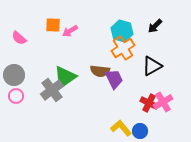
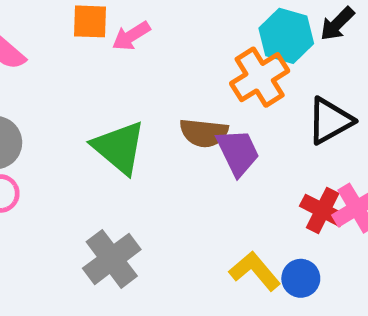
cyan hexagon: (122, 31) -> (286, 36), moved
green triangle: (65, 77) -> (119, 147), turned -45
gray cross: (52, 90) -> (112, 259), moved

